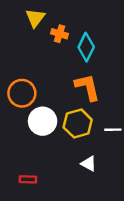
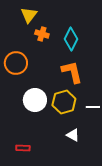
orange cross: (60, 34) -> (42, 34), moved
orange circle: (22, 93) -> (16, 63), moved

